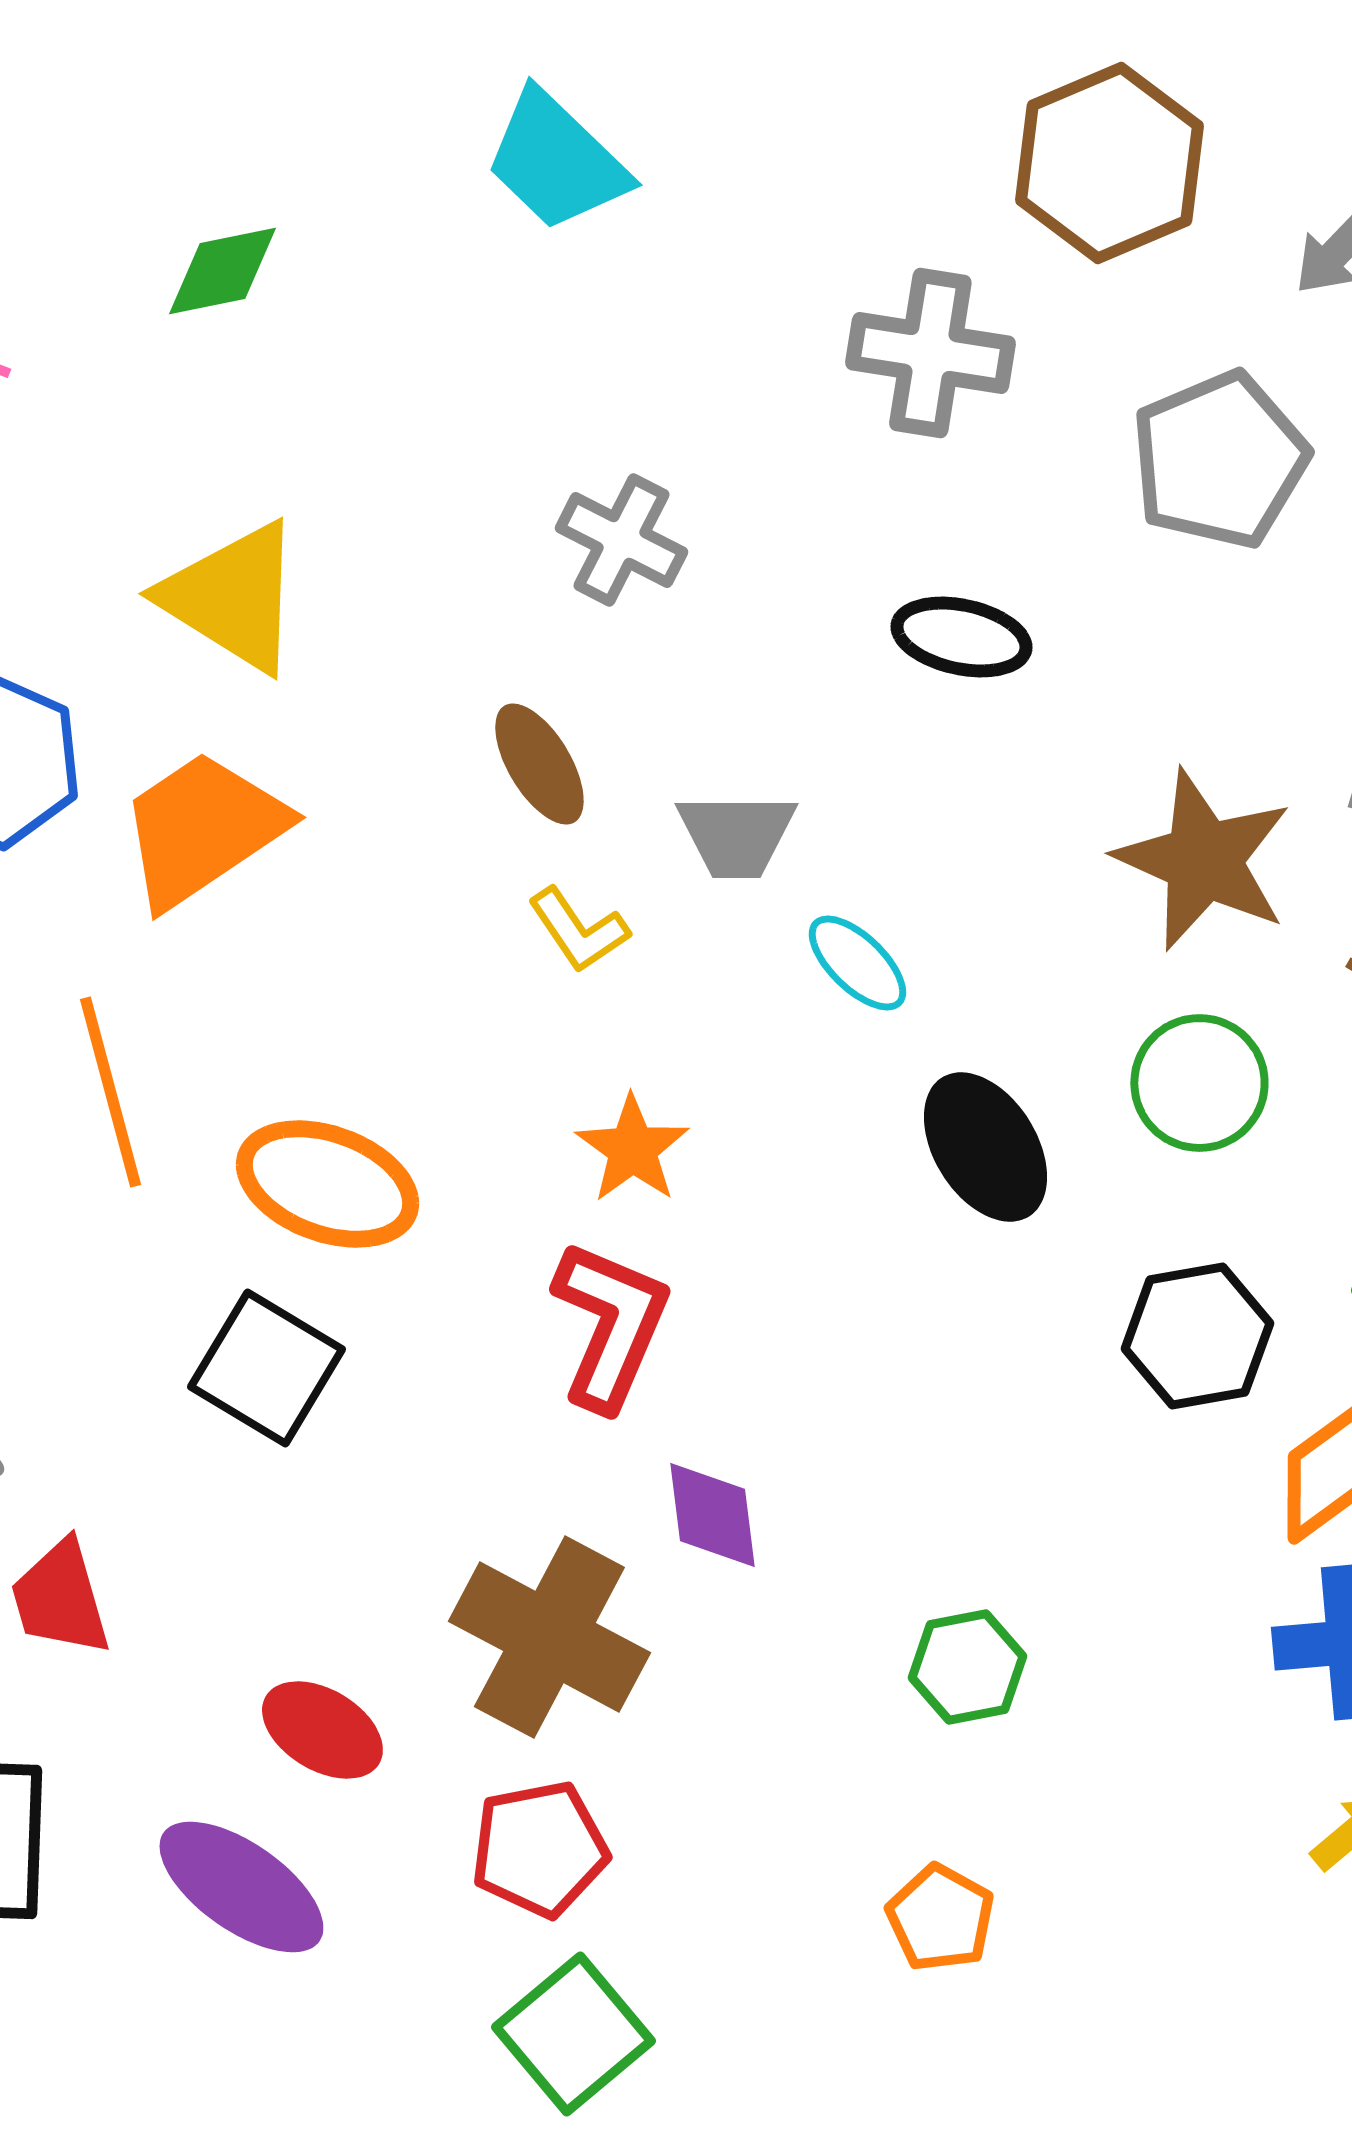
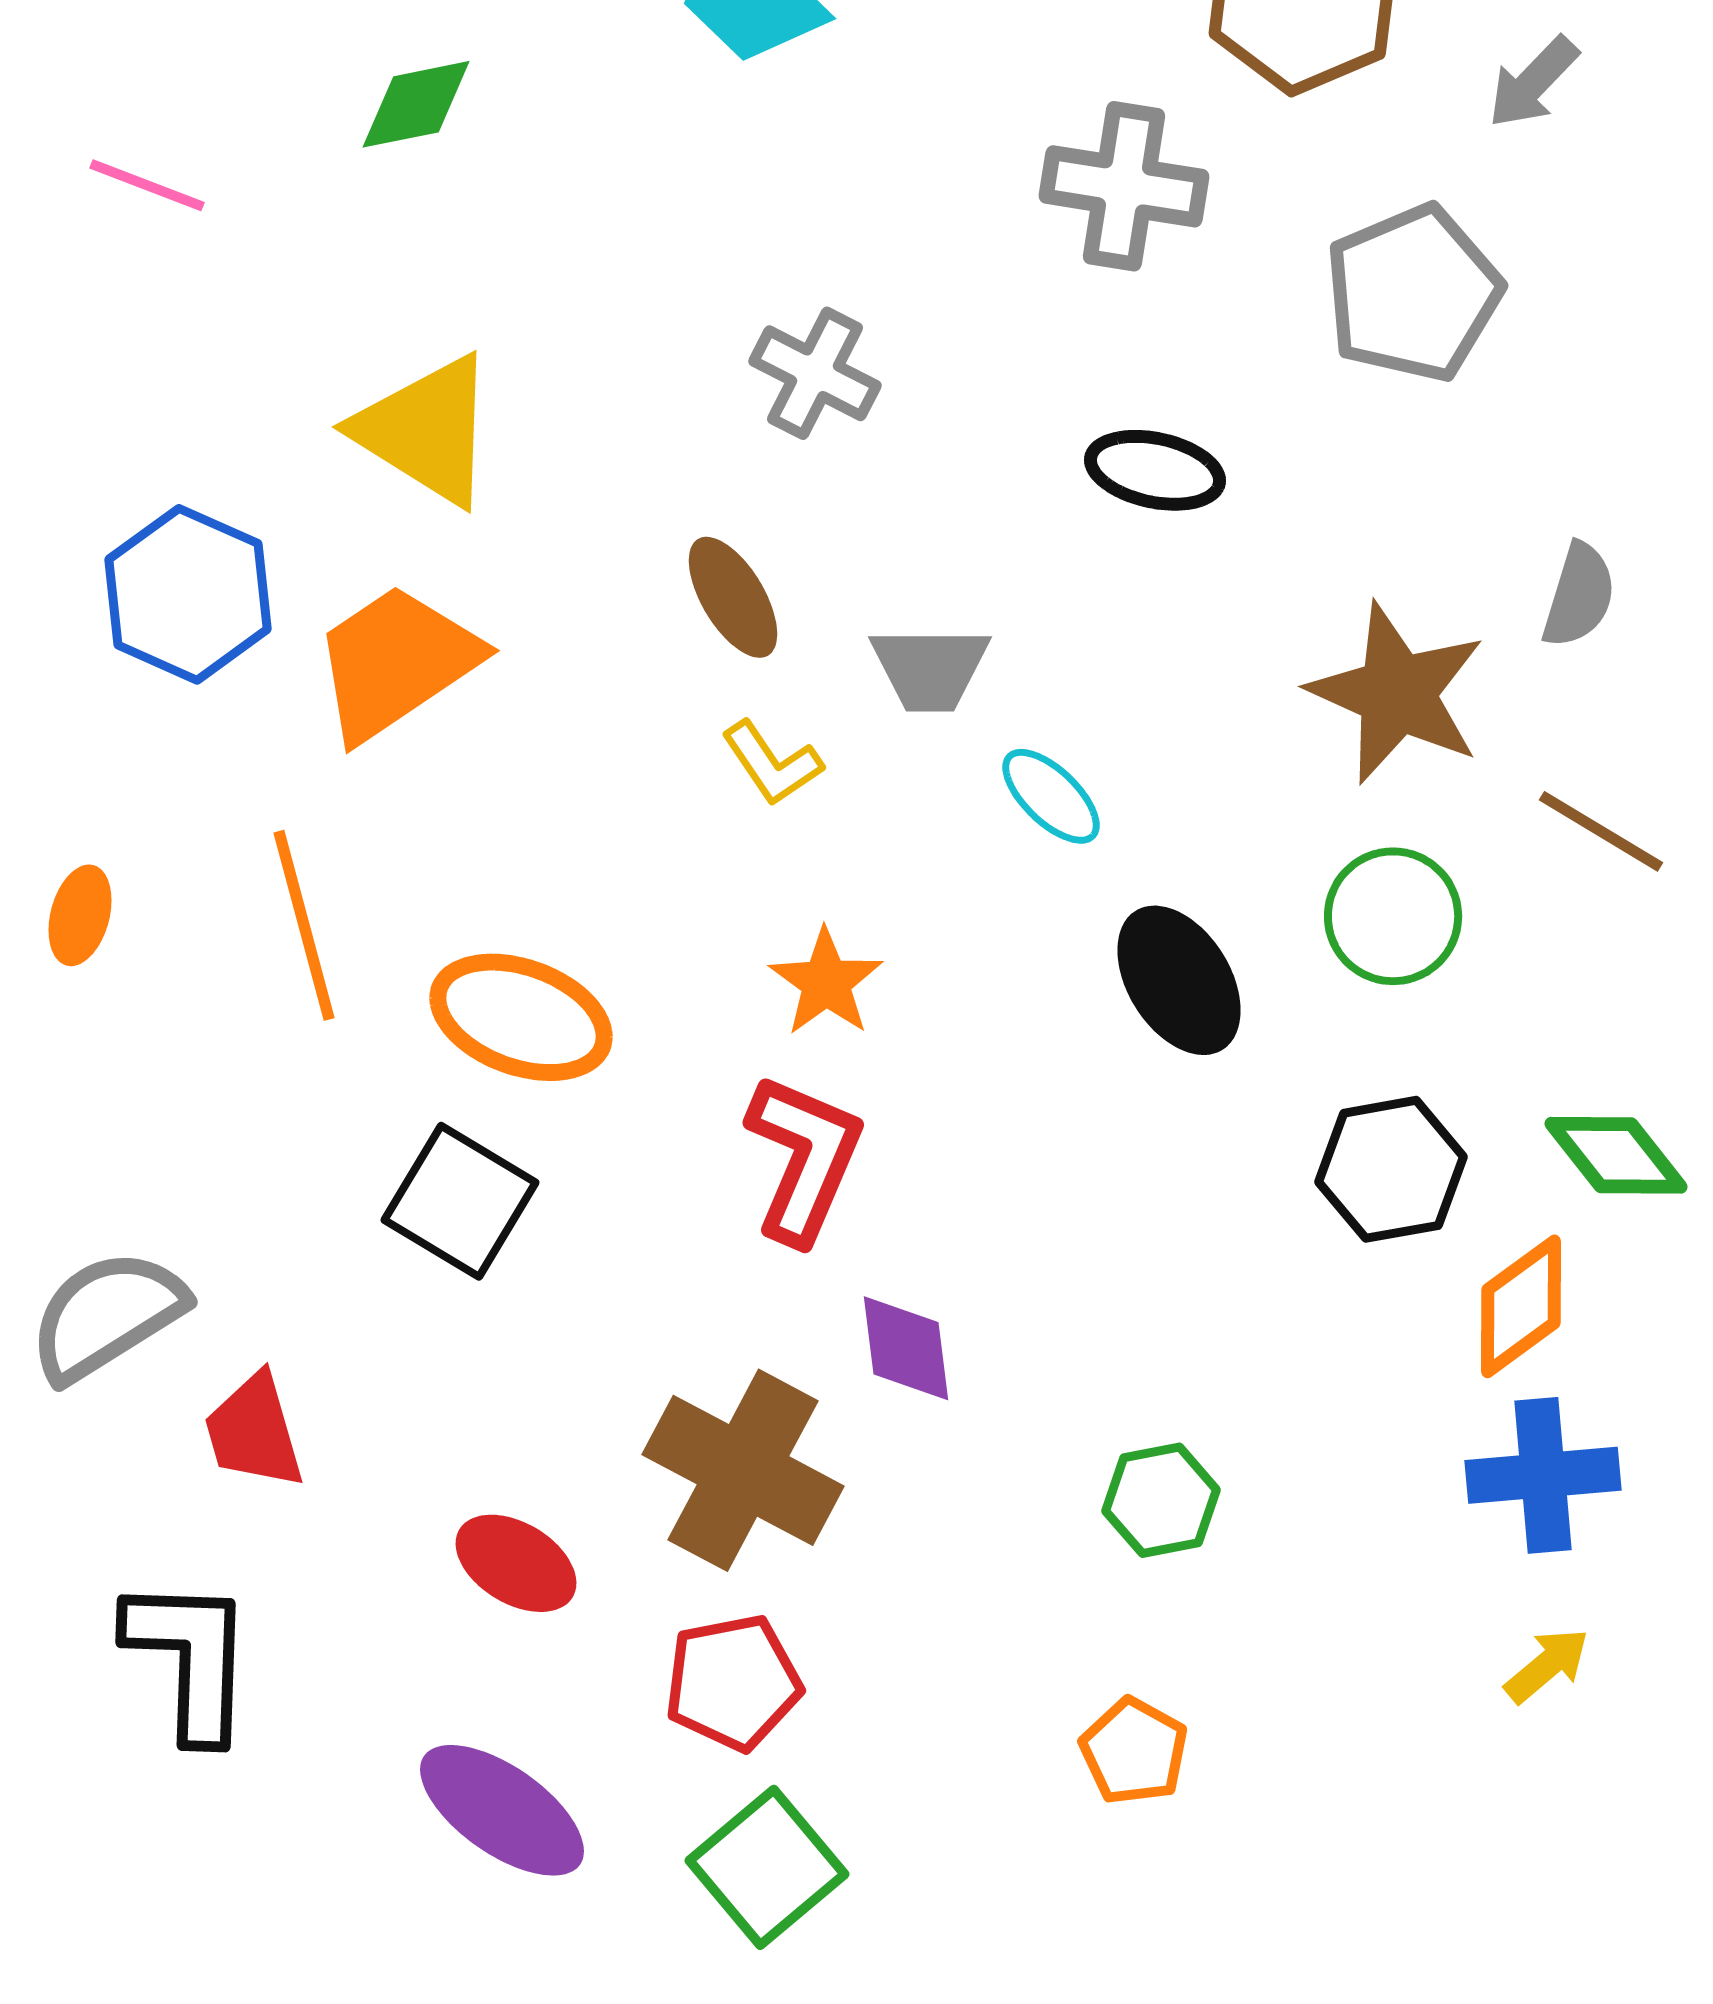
purple ellipse: (241, 1887) -> (502, 1810), moved

